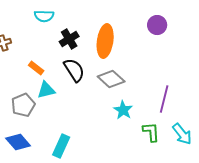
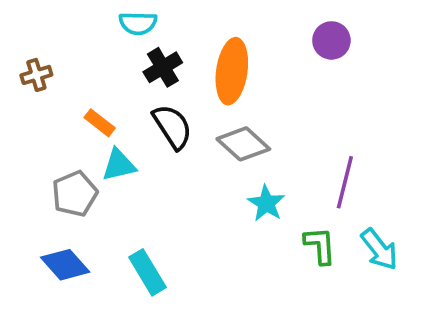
cyan semicircle: (44, 16) -> (138, 23), moved
cyan rectangle: (61, 146) -> (148, 272), turned -55

